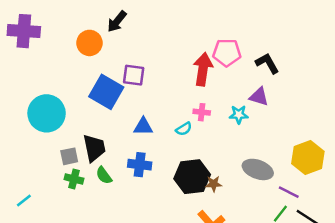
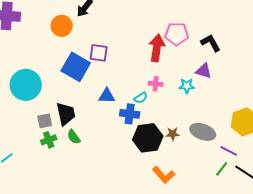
blue cross: (140, 165) -> (130, 114), moved
green cross: (74, 179) -> (49, 140), turned -35
brown star: (214, 184) -> (173, 134), moved

